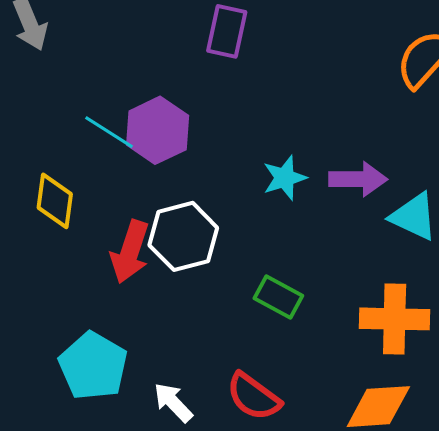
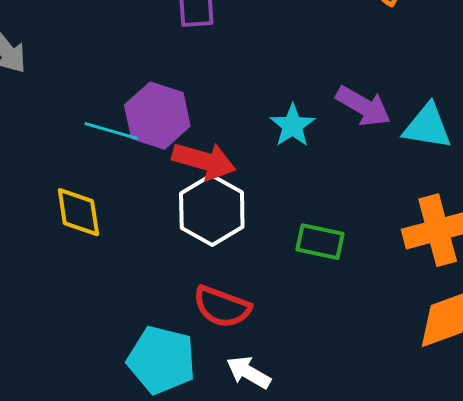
purple arrow: (358, 179) -> (363, 106), turned 46
red arrow: (130, 252) -> (204, 161), moved, turned -76
red semicircle: (254, 397) -> (222, 307), moved

